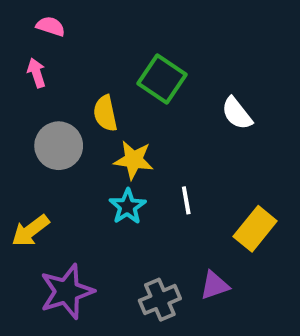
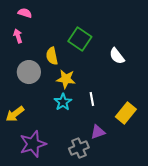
purple triangle: (215, 285) -> (98, 132), moved

